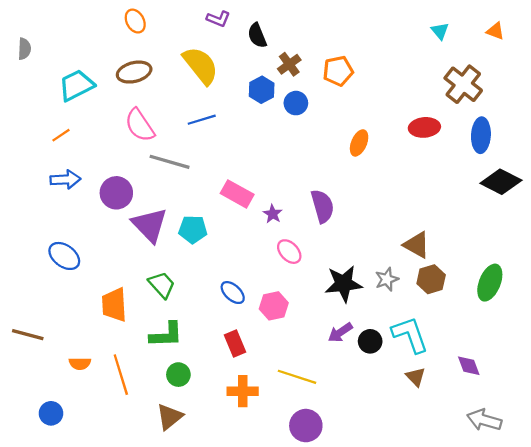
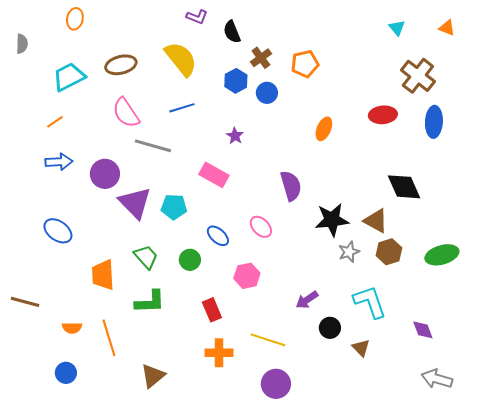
orange ellipse: (135, 21) -> (75, 19), moved, turned 40
black diamond: (501, 182) -> (404, 187), moved, turned 39
purple star: (273, 214) -> (235, 136), moved
green ellipse: (490, 283) -> (442, 255), turned 52
black star: (344, 284) -> (332, 220), moved
blue ellipse: (233, 293) -> (218, 236), moved
black circle: (370, 341) -> (330, 328), moved
green circle: (178, 375) -> (190, 260), moved
brown triangle: (416, 377) -> (361, 348), moved
blue circle: (51, 413) -> (66, 373), moved

